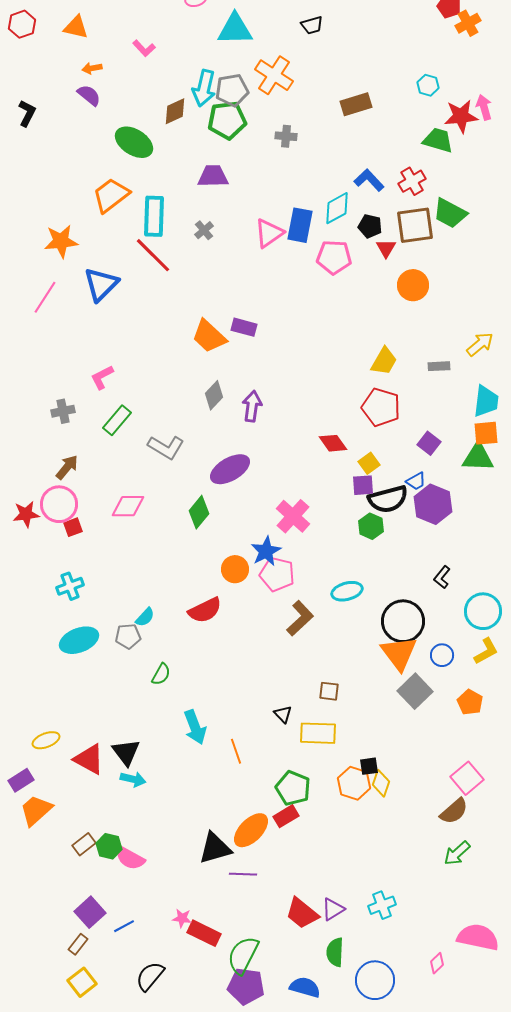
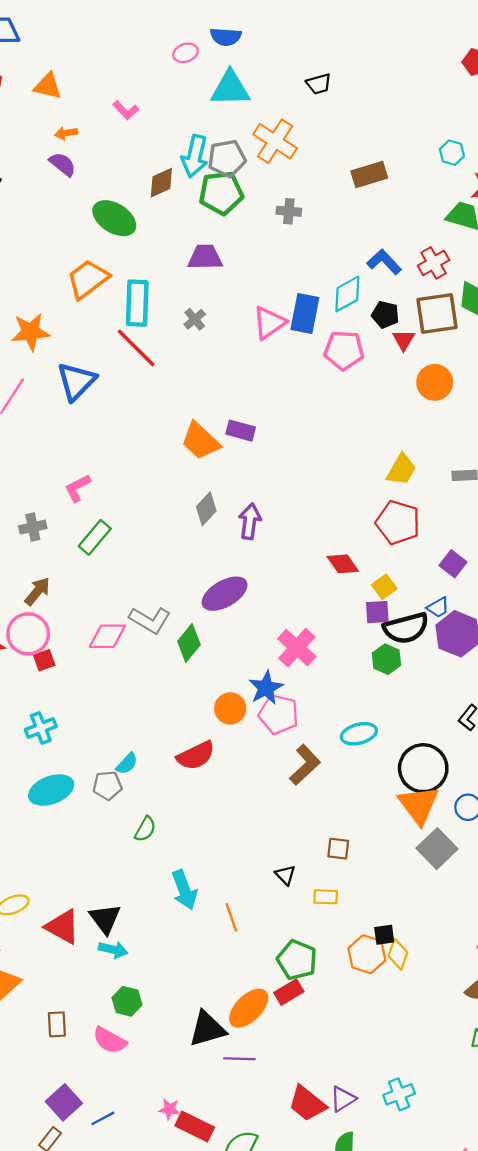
gray L-shape: (166, 447) -> (150, 620), moved
yellow rectangle: (318, 733) -> (326, 897), size x0.6
brown rectangle: (84, 844) -> (57, 1024), turned -55
green hexagon: (109, 846) -> (127, 1001), moved

